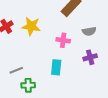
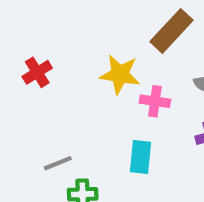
yellow star: (31, 26) -> (120, 74), moved

